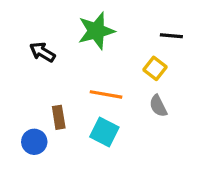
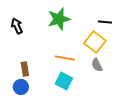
black arrow: (42, 52) -> (17, 26), moved, turned 35
yellow square: (155, 68) -> (95, 42), size x1.5
brown rectangle: (59, 117) -> (25, 69), moved

